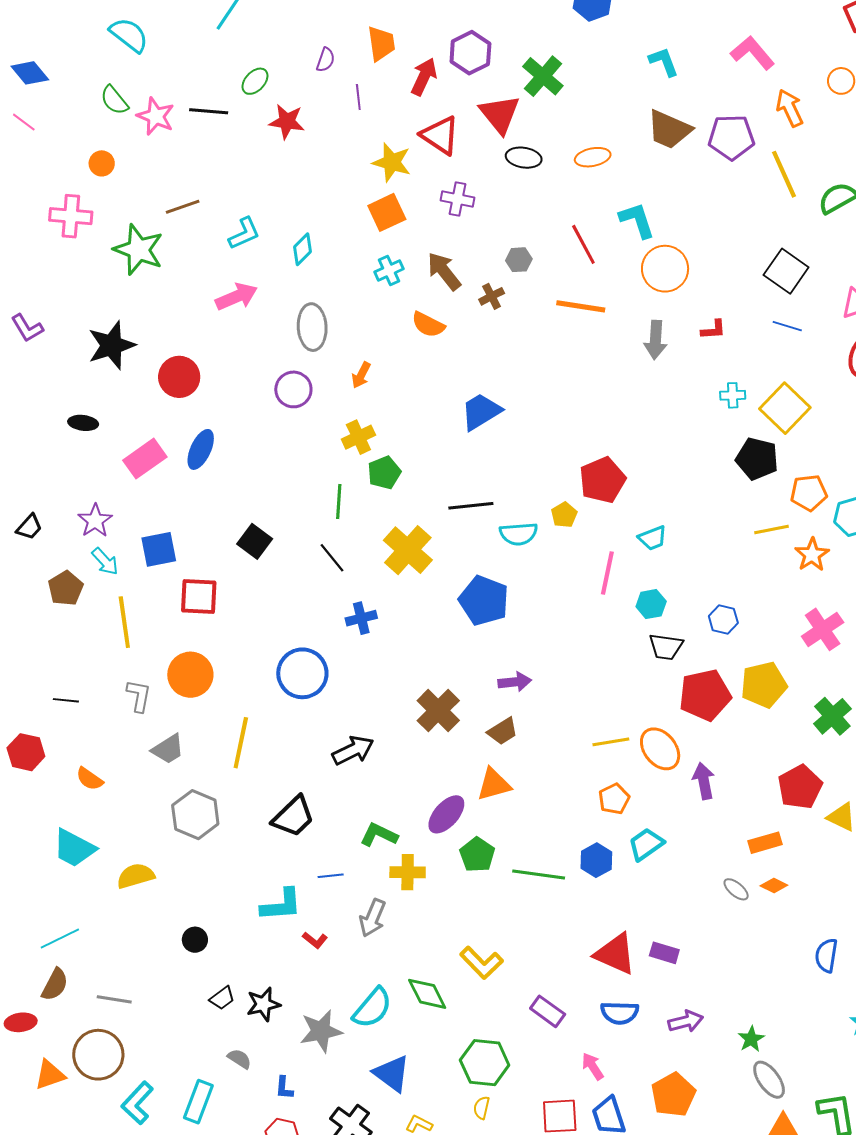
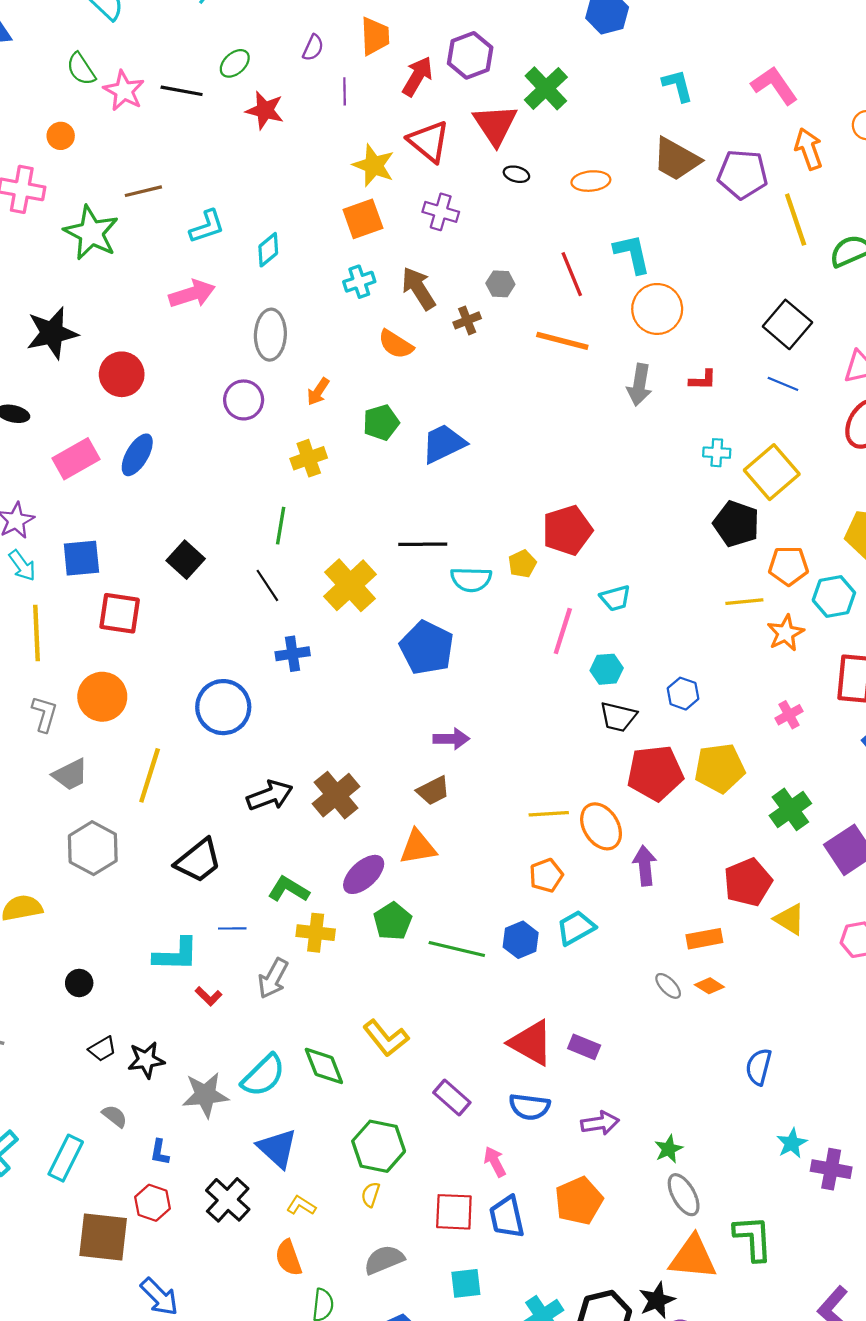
black ellipse: (524, 158) -> (516, 174), size x0.7
green pentagon: (384, 473) -> (381, 422), moved
pink cross: (823, 629) -> (789, 715), size x0.6
brown cross: (438, 711) -> (336, 795), moved

